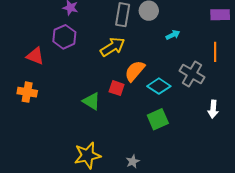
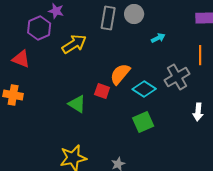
purple hexagon: (64, 37) -> (39, 28), moved
yellow arrow: (113, 47) -> (74, 44), moved
gray cross: (192, 74) -> (177, 77), turned 30

